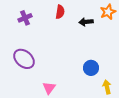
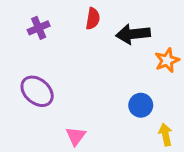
orange star: (108, 12) -> (167, 60), moved
black arrow: (86, 22) -> (133, 34), size x1.5

